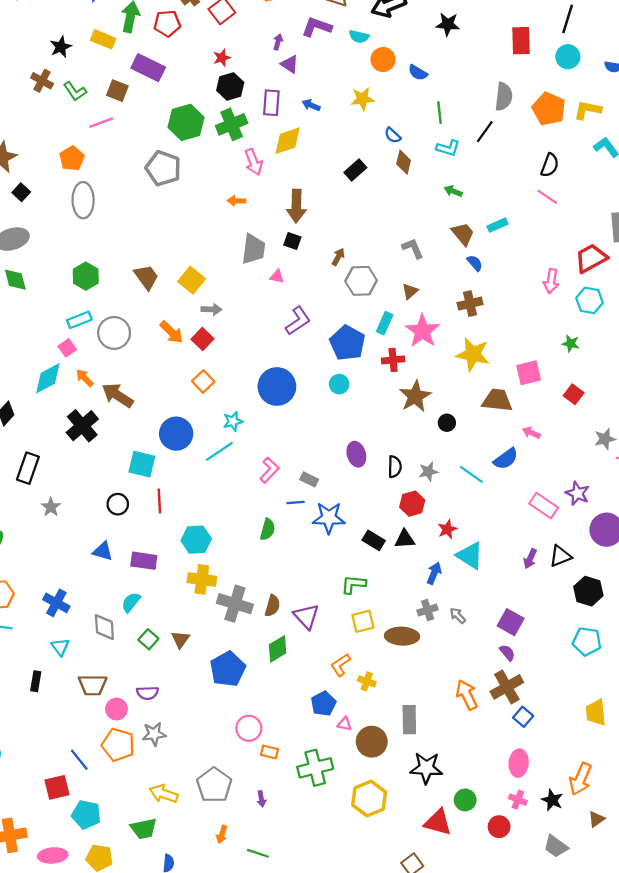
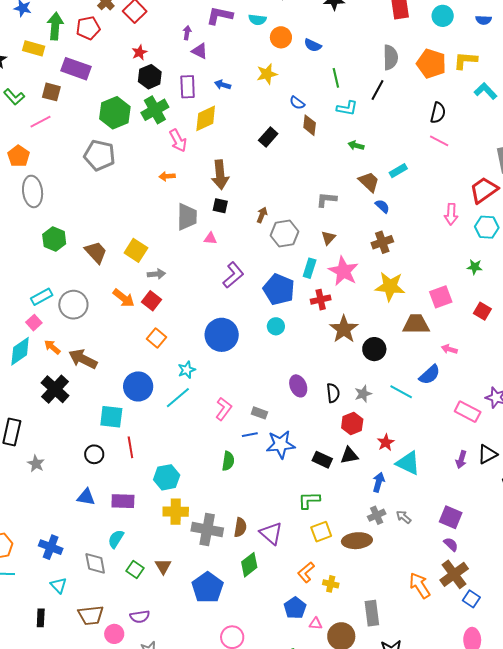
gray L-shape: (413, 248) -> (326, 200), turned -55
green hexagon: (86, 276) -> (54, 239), moved
black circle: (447, 423) -> (374, 349), size x1.5

